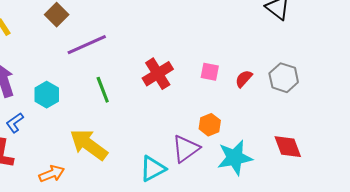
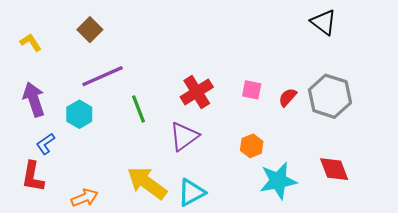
purple line: (87, 45) -> (103, 76), moved
gray hexagon: (284, 78) -> (330, 96), size x1.4
yellow arrow: (89, 145) -> (147, 183), moved
purple triangle: (186, 149) -> (184, 136), moved

